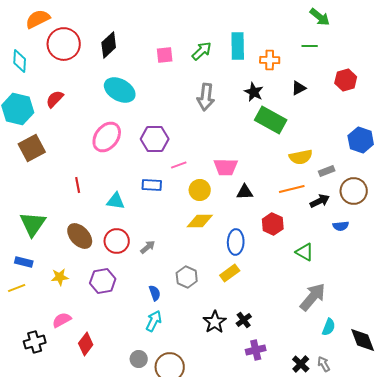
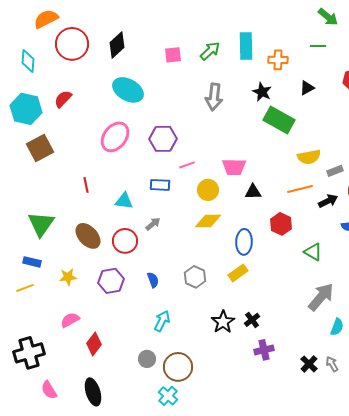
gray arrow: (148, 247) -> (153, 224), moved
blue semicircle: (155, 293) -> (153, 280), moved
black cross: (35, 342) -> (29, 353), moved, size x1.4

